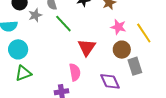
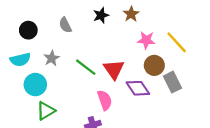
gray star: (35, 15) -> (52, 58), moved
green line: (63, 24) -> (86, 67), moved
purple diamond: (110, 81) -> (138, 88), moved

